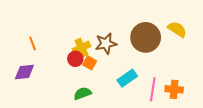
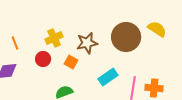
yellow cross: (81, 48) -> (54, 38), moved
red circle: (75, 59) -> (43, 59), moved

